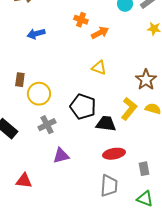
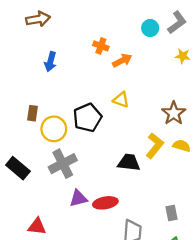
blue arrow: (36, 34) -> (50, 62), turned -60
black pentagon: (83, 107) -> (87, 118), moved, turned 30
gray cross: (47, 125) -> (63, 164), size x1.4
red ellipse: (114, 154) -> (105, 203), moved

